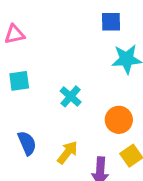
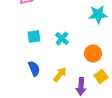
cyan square: (19, 81) -> (34, 37), moved

